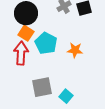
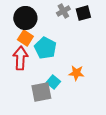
orange star: (75, 50) -> (76, 73), moved
cyan square: (66, 96) -> (53, 82), moved

